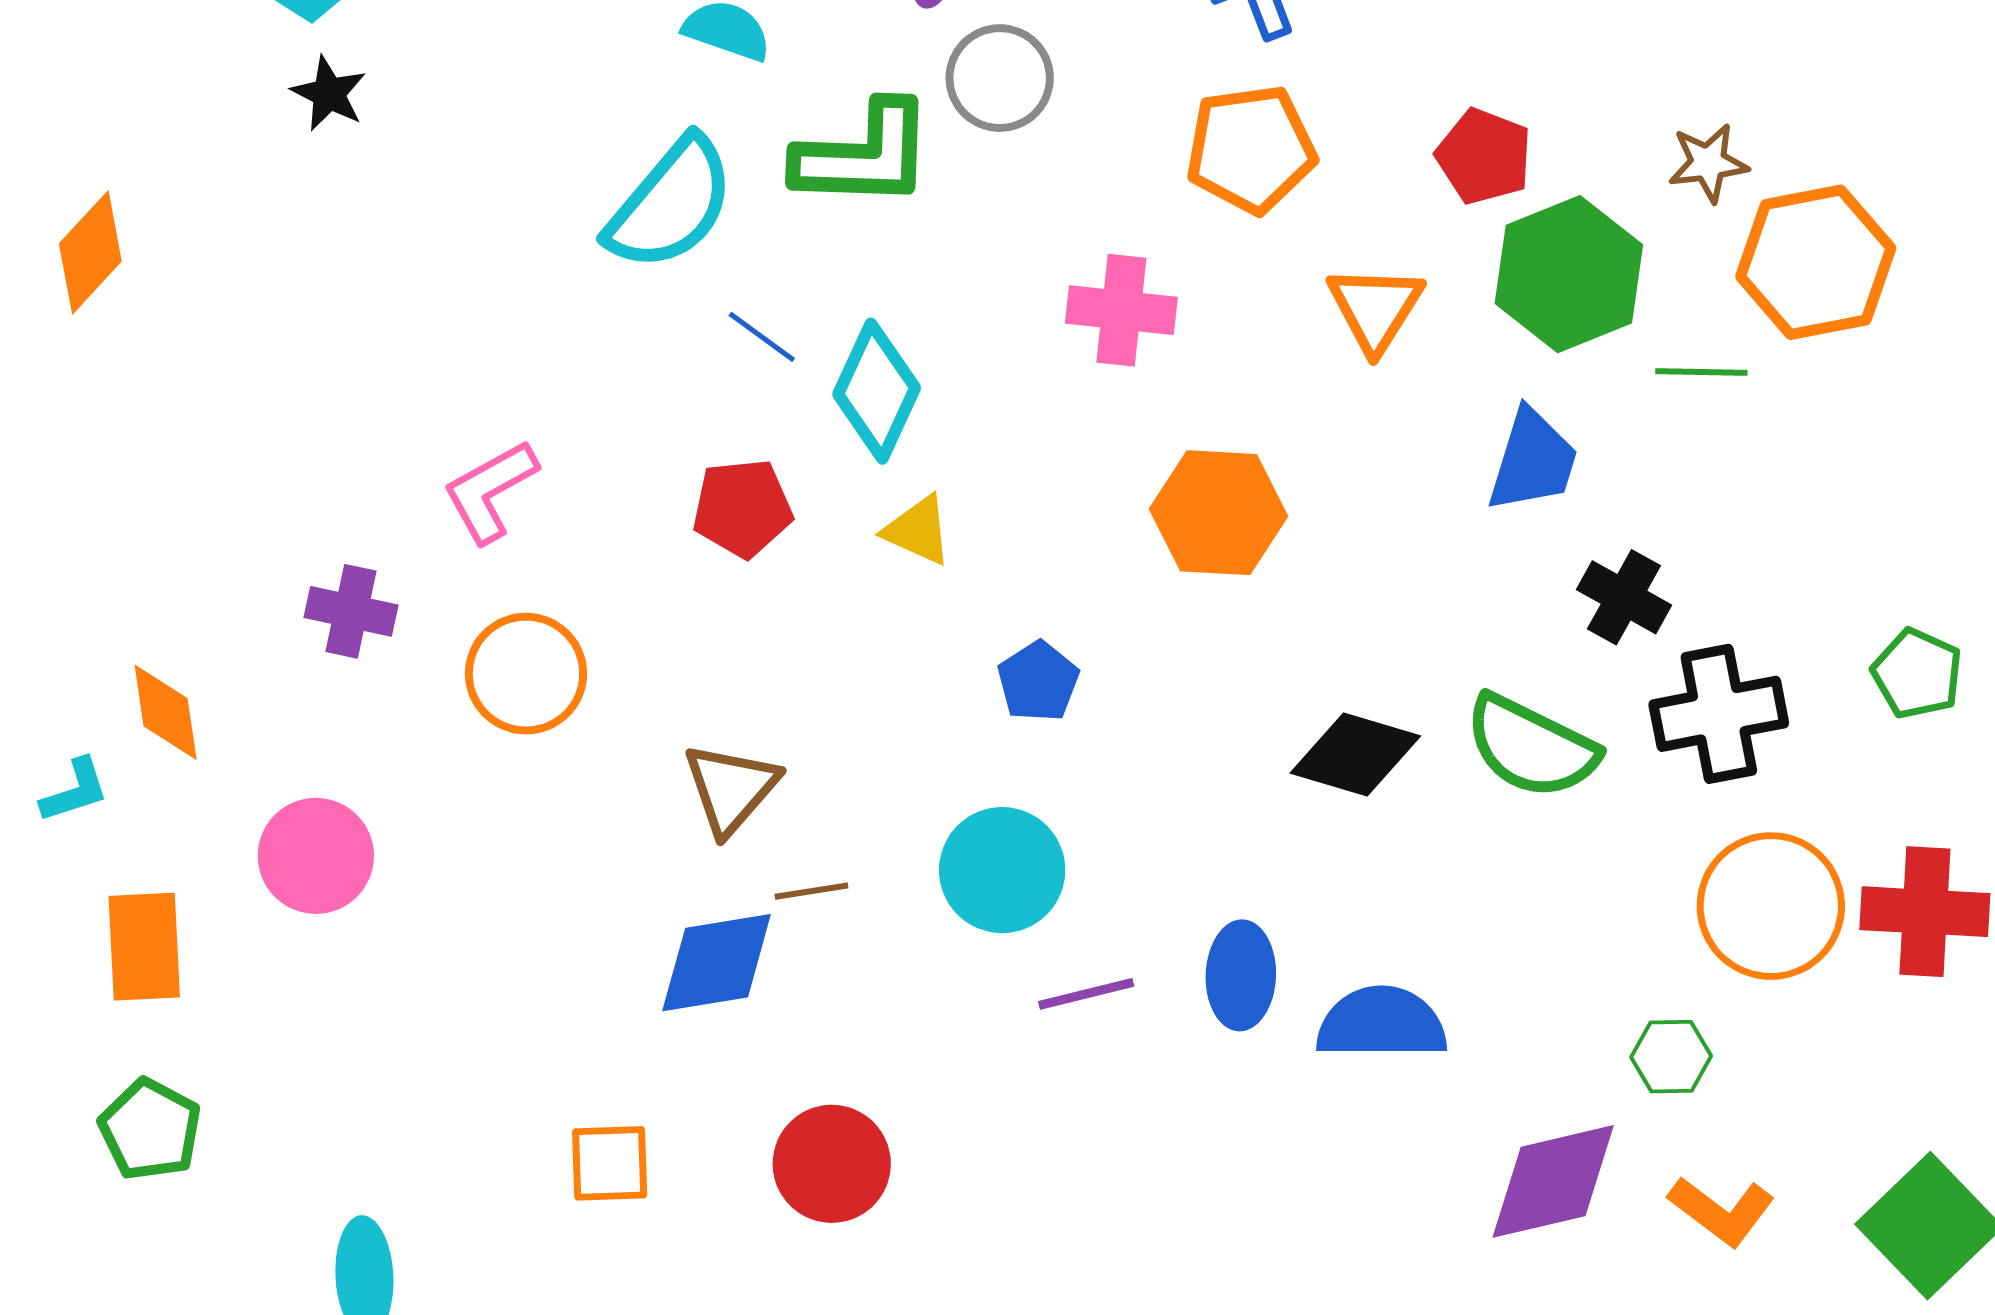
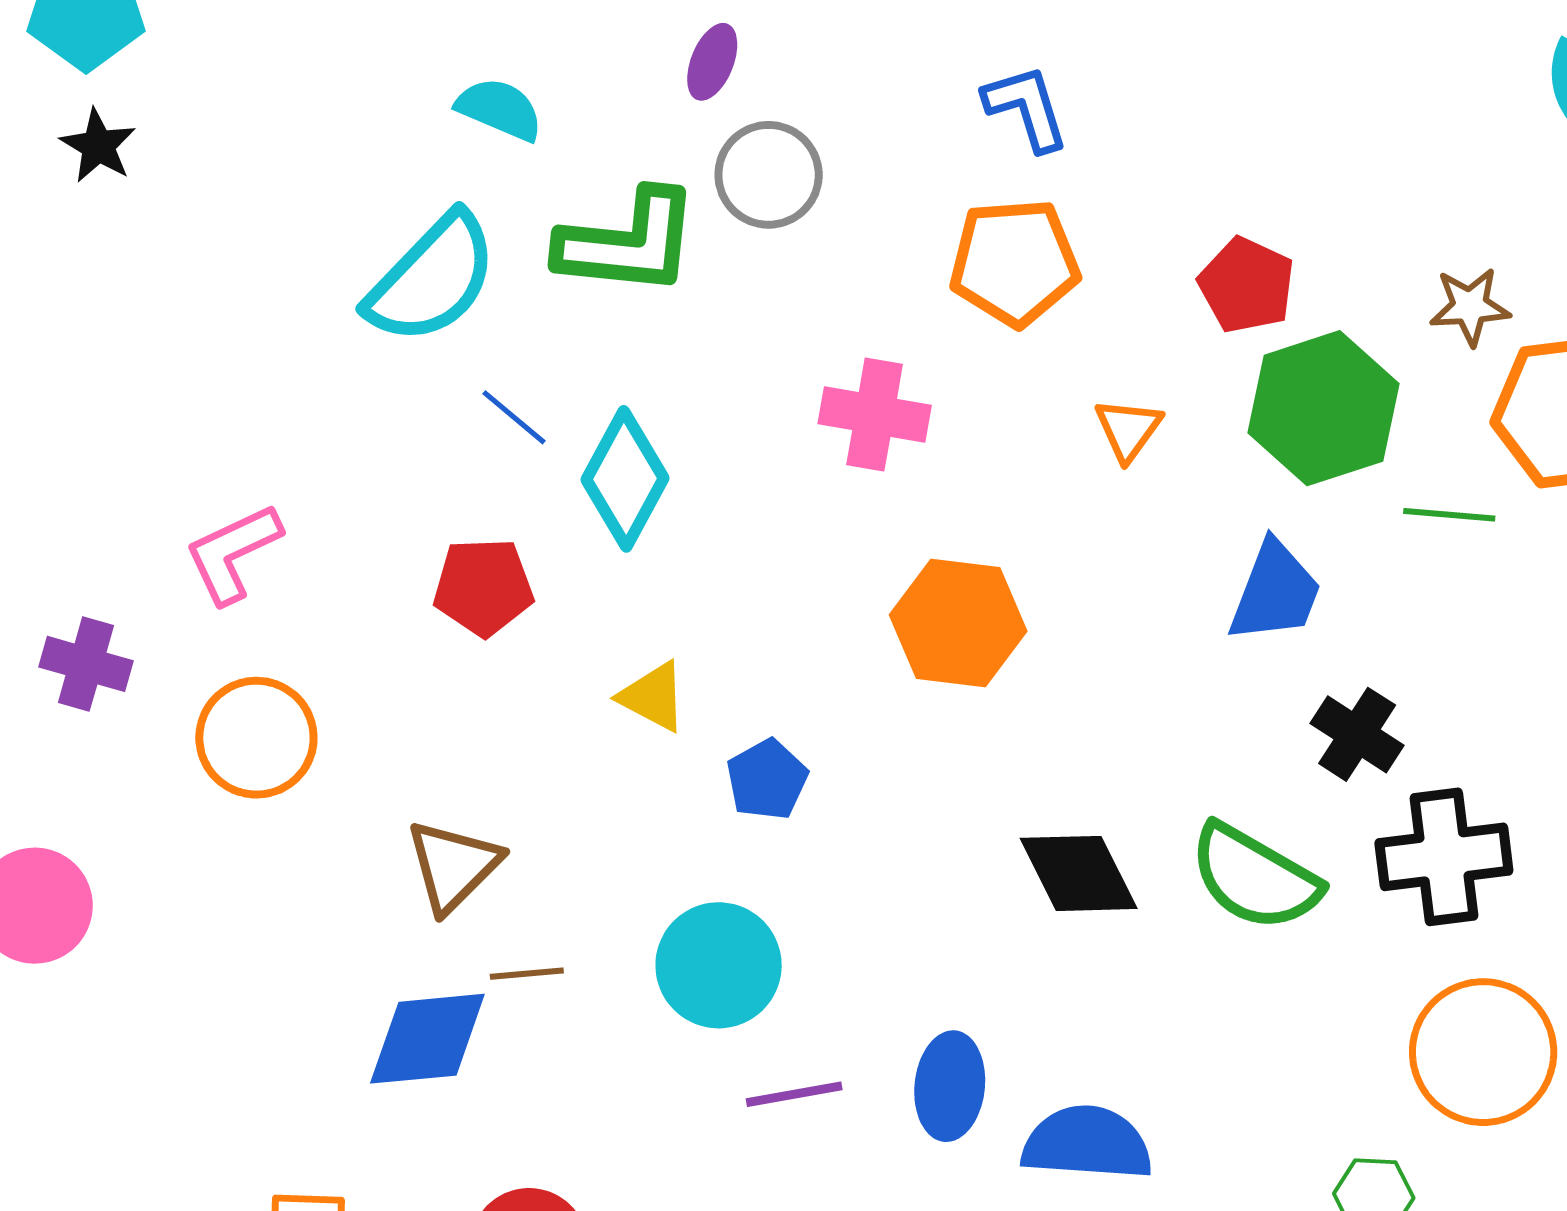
orange triangle: (1375, 308) -> (1128, 429), size x0.7
yellow triangle: (918, 530) -> (653, 697), moved
black diamond: (1355, 755) -> (1079, 873), turned 43

